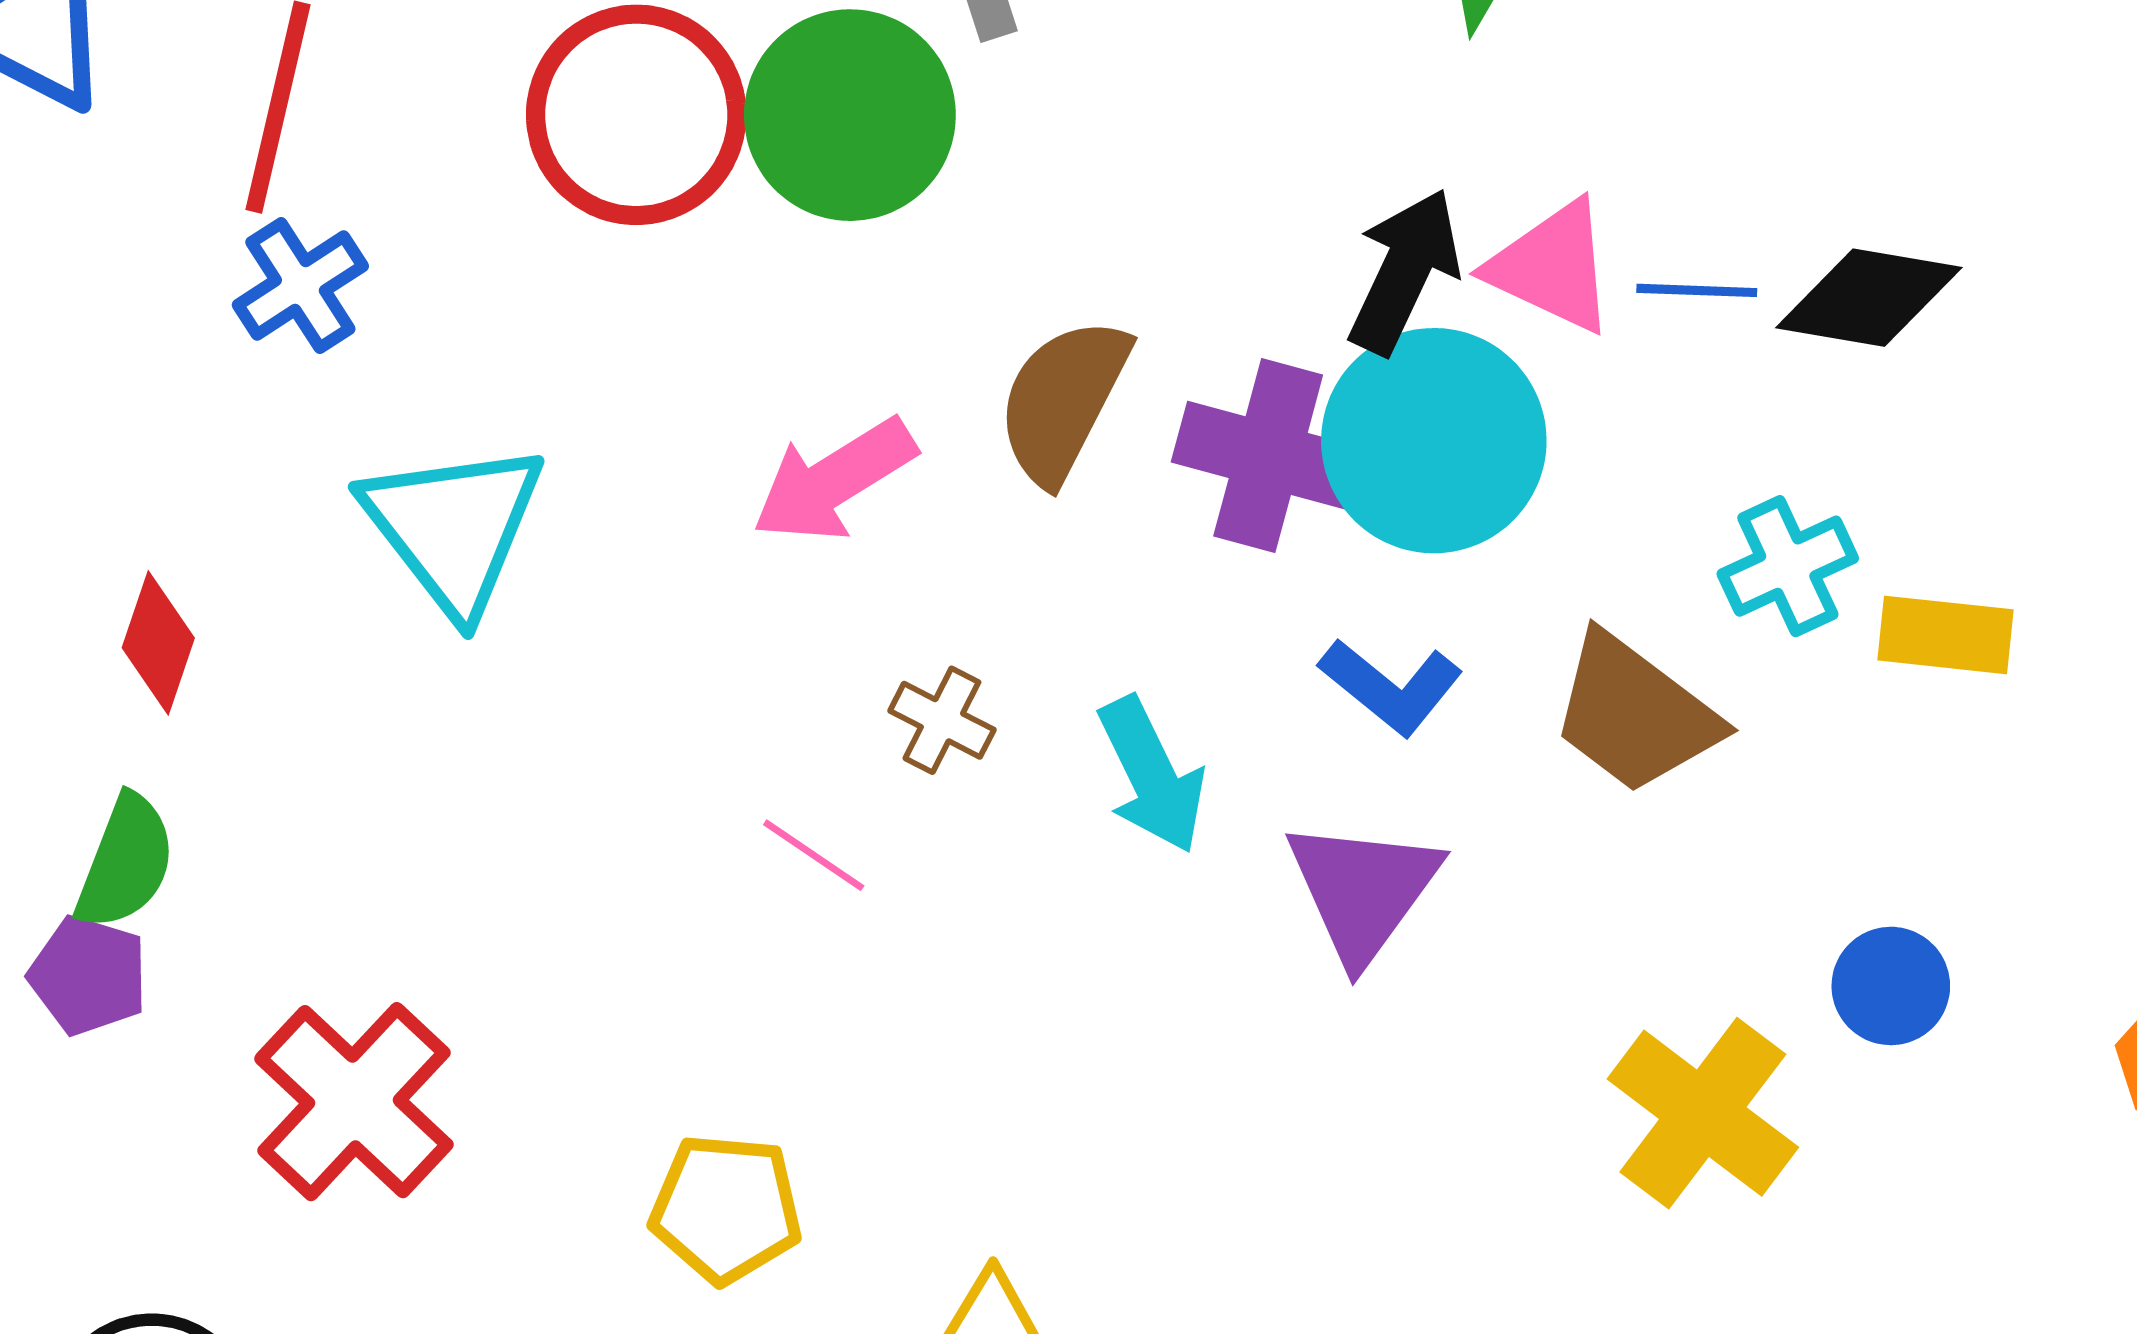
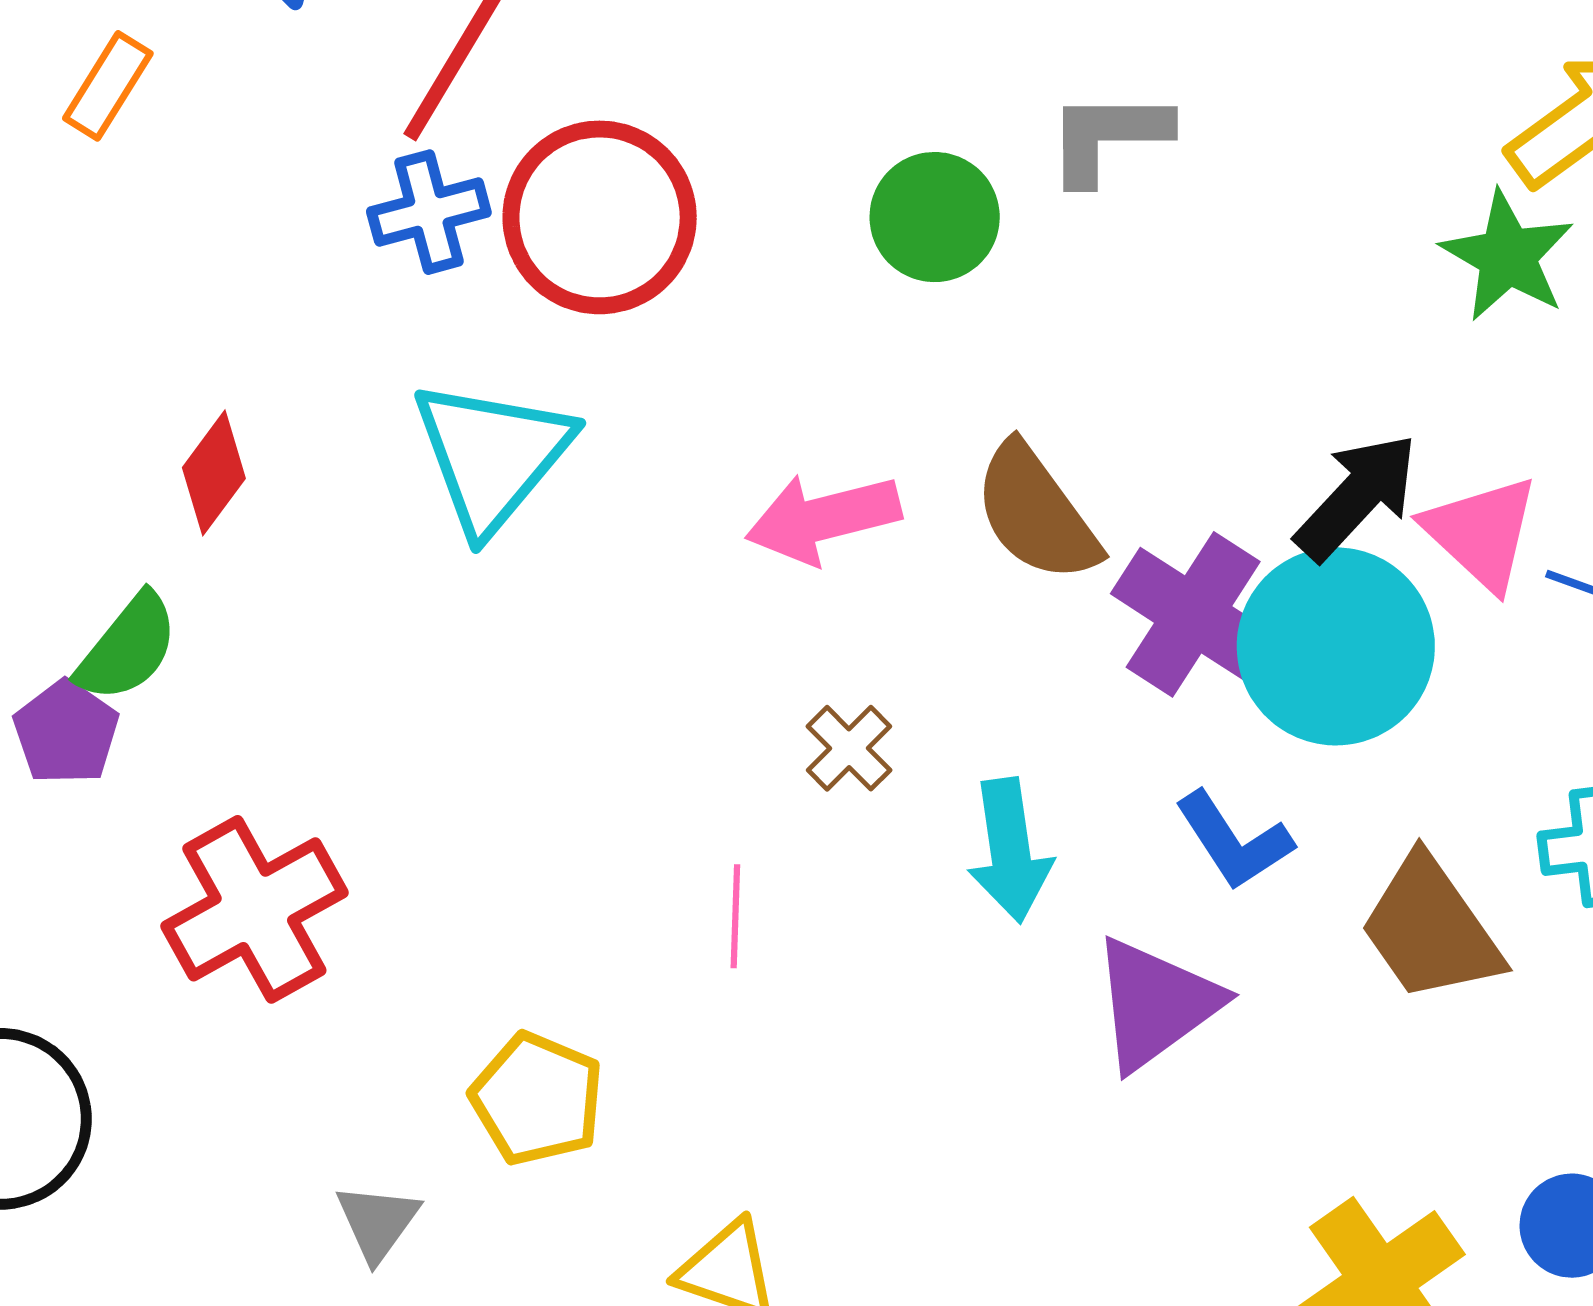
red circle: (636, 115) -> (600, 217), moved
green circle: (850, 115) -> (935, 217), size x0.7
brown semicircle: (1063, 400) -> (1036, 513), turned -81
pink line: (814, 855) -> (735, 916), moved, turned 40

